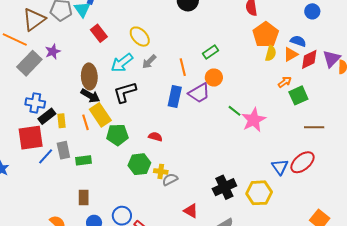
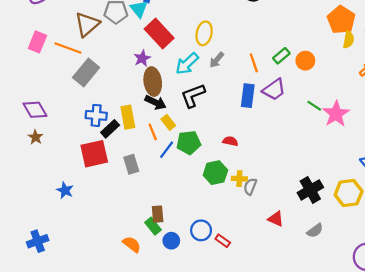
red rectangle: (99, 33) -> (159, 33), size x1.5
yellow ellipse: (140, 37) -> (204, 33), turned 60
purple star: (53, 52) -> (142, 58), moved
green rectangle: (211, 52) -> (281, 56), moved
orange circle: (214, 78) -> (305, 61), moved
yellow rectangle: (100, 115) -> (168, 122), size x0.6
yellow rectangle: (61, 121) -> (128, 117), moved, size x1.5
blue line: (46, 156) -> (167, 150), moved
green rectangle: (83, 160) -> (153, 226), moved, turned 63
gray semicircle: (170, 179) -> (250, 187), turned -35

